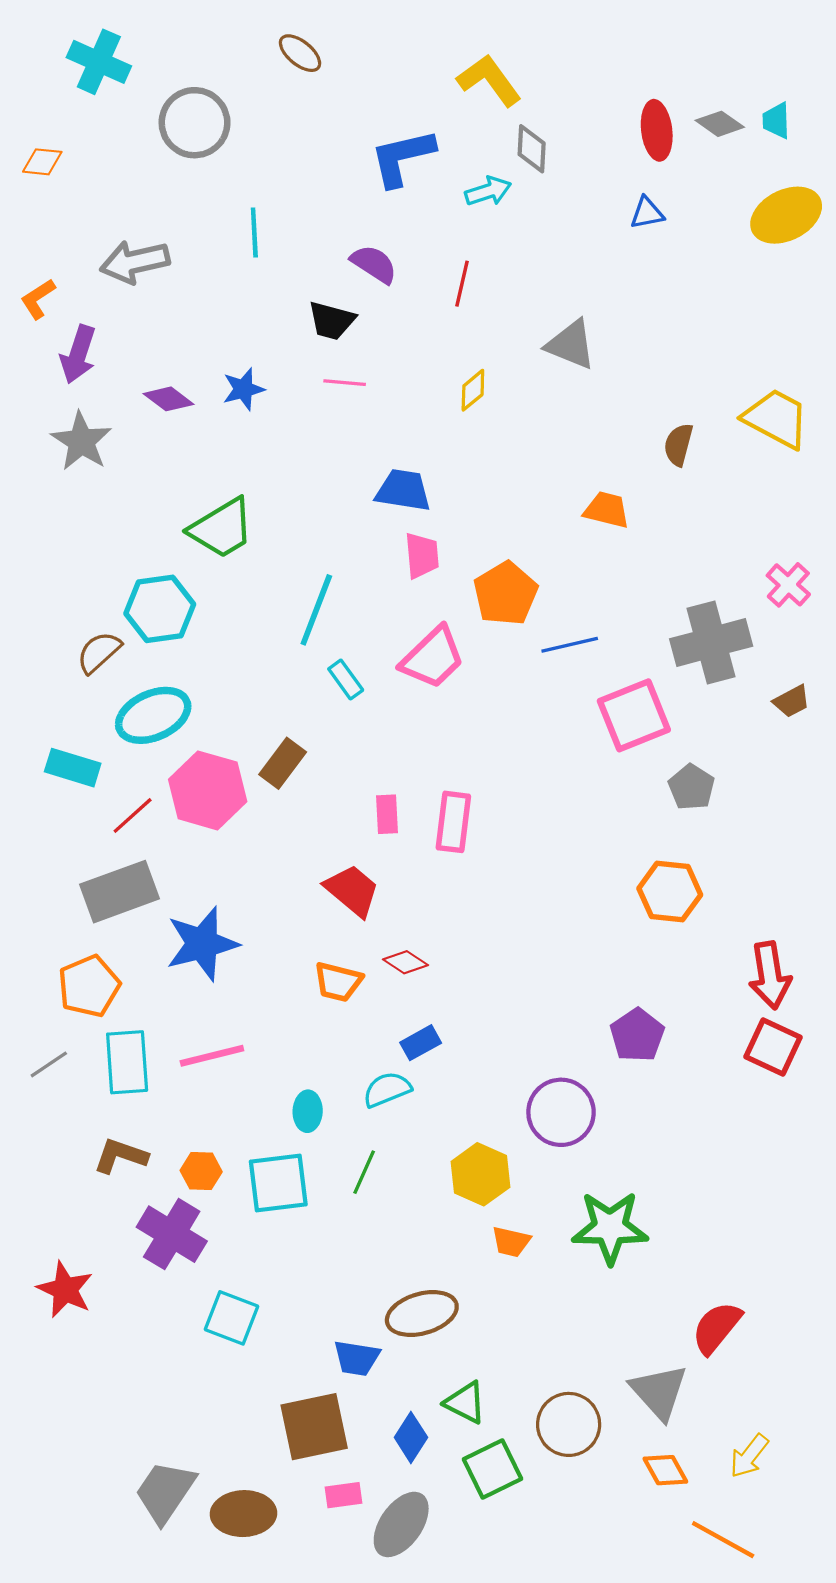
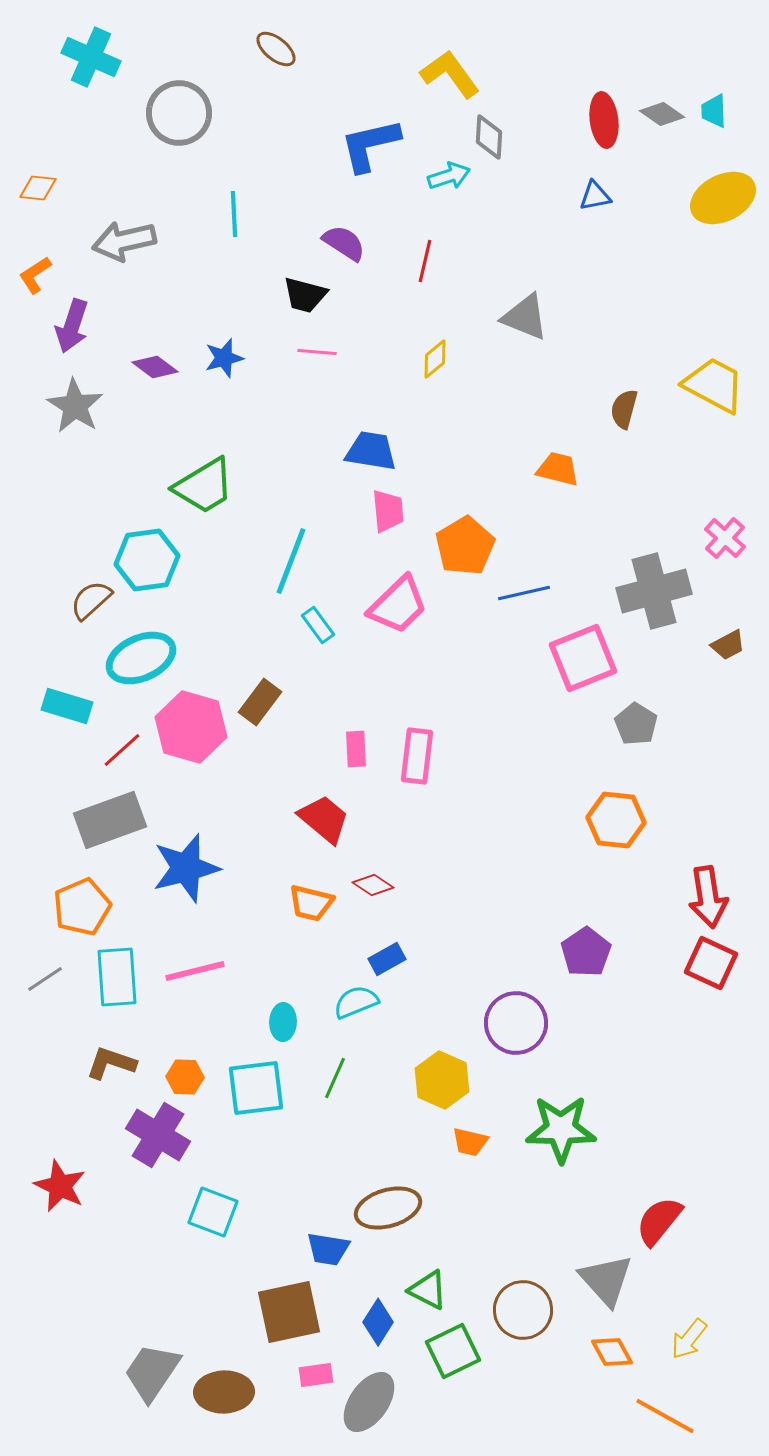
orange diamond: (42, 162) -> (38, 188), moved

